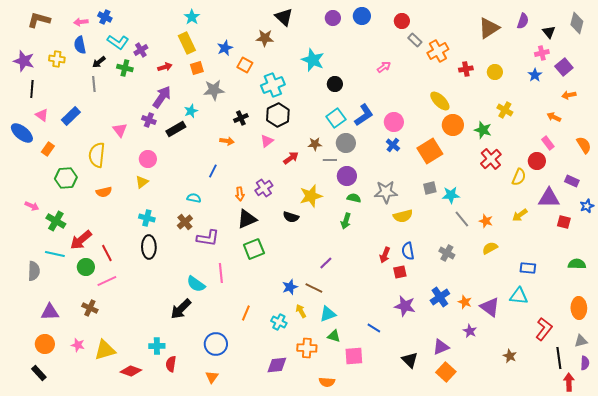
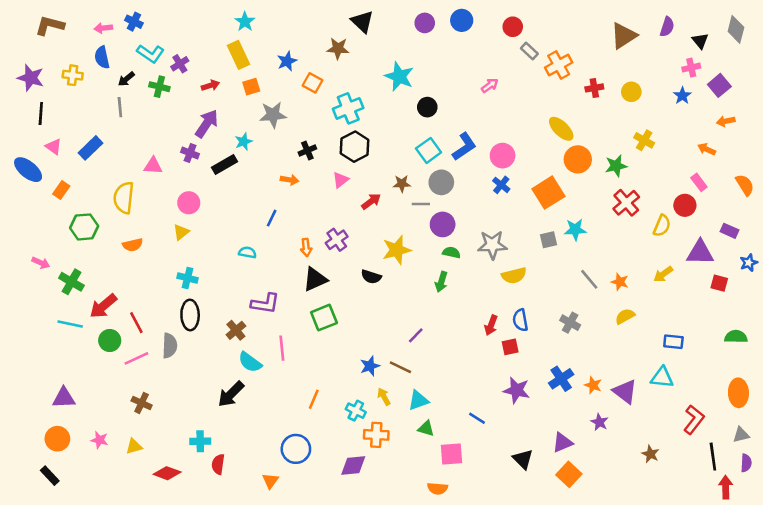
pink triangle: (120, 130) -> (153, 166), turned -49
green star: (483, 130) -> (616, 166), turned -30
cyan star: (451, 195) -> (575, 230), moved
brown cross: (185, 222) -> (236, 330), moved
gray semicircle: (34, 271) -> (170, 346), moved
brown cross: (90, 308) -> (142, 403), moved
blue circle: (216, 344) -> (296, 449), moved
orange cross: (307, 348) -> (376, 435), moved
yellow triangle: (105, 350) -> (134, 446), size x0.6
orange semicircle: (327, 382) -> (437, 488), moved

